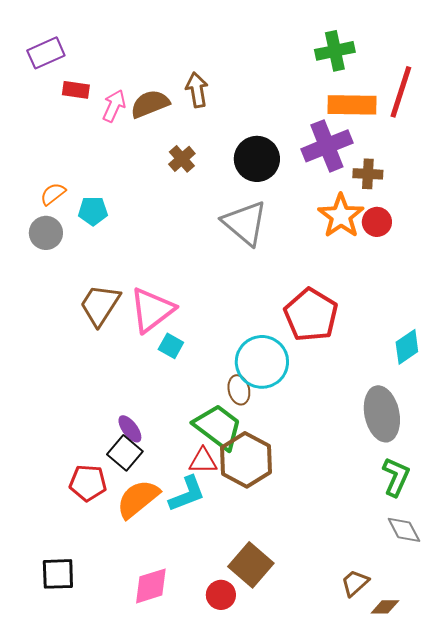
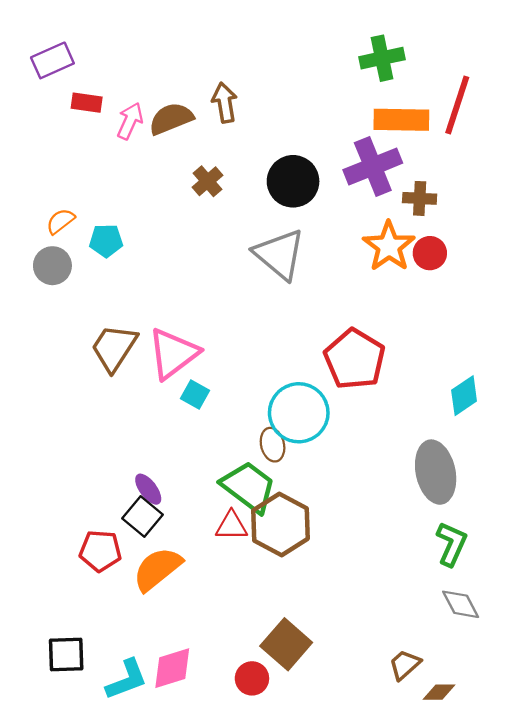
cyan L-shape: (187, 494) -> (127, 680), moved

